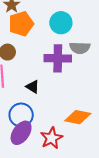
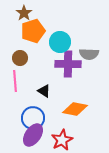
cyan circle: (61, 23) -> (60, 42), moved
orange diamond: (78, 117) -> (75, 109), moved

